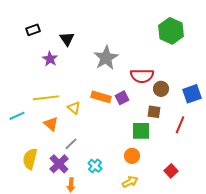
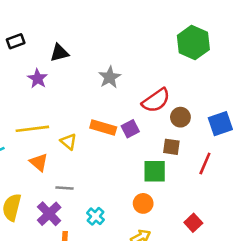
black triangle: (67, 39) -> (59, 53), turned 49
gray star: (106, 58) -> (110, 77), size x0.7
red semicircle: (142, 76) -> (156, 100), turned -35
gray line: (71, 144) -> (65, 188), turned 48

